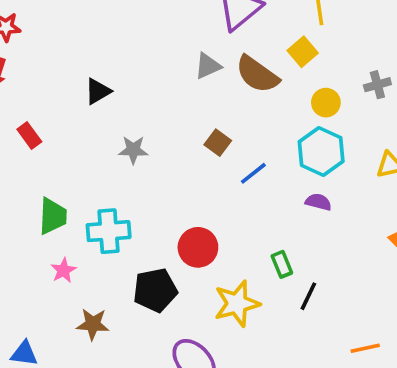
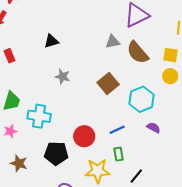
yellow square: (303, 52) -> (170, 55), moved, turned 35
brown square: (218, 143) -> (108, 83), size x1.5
cyan hexagon: (321, 151) -> (142, 99), moved
blue line: (253, 173) -> (117, 130), moved
green rectangle: (282, 264) -> (119, 154), moved

